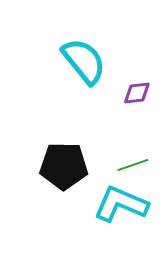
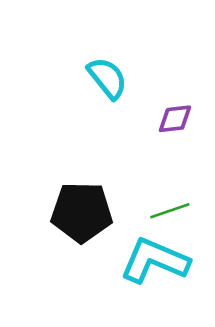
cyan semicircle: (84, 61) -> (107, 78), size x0.7

